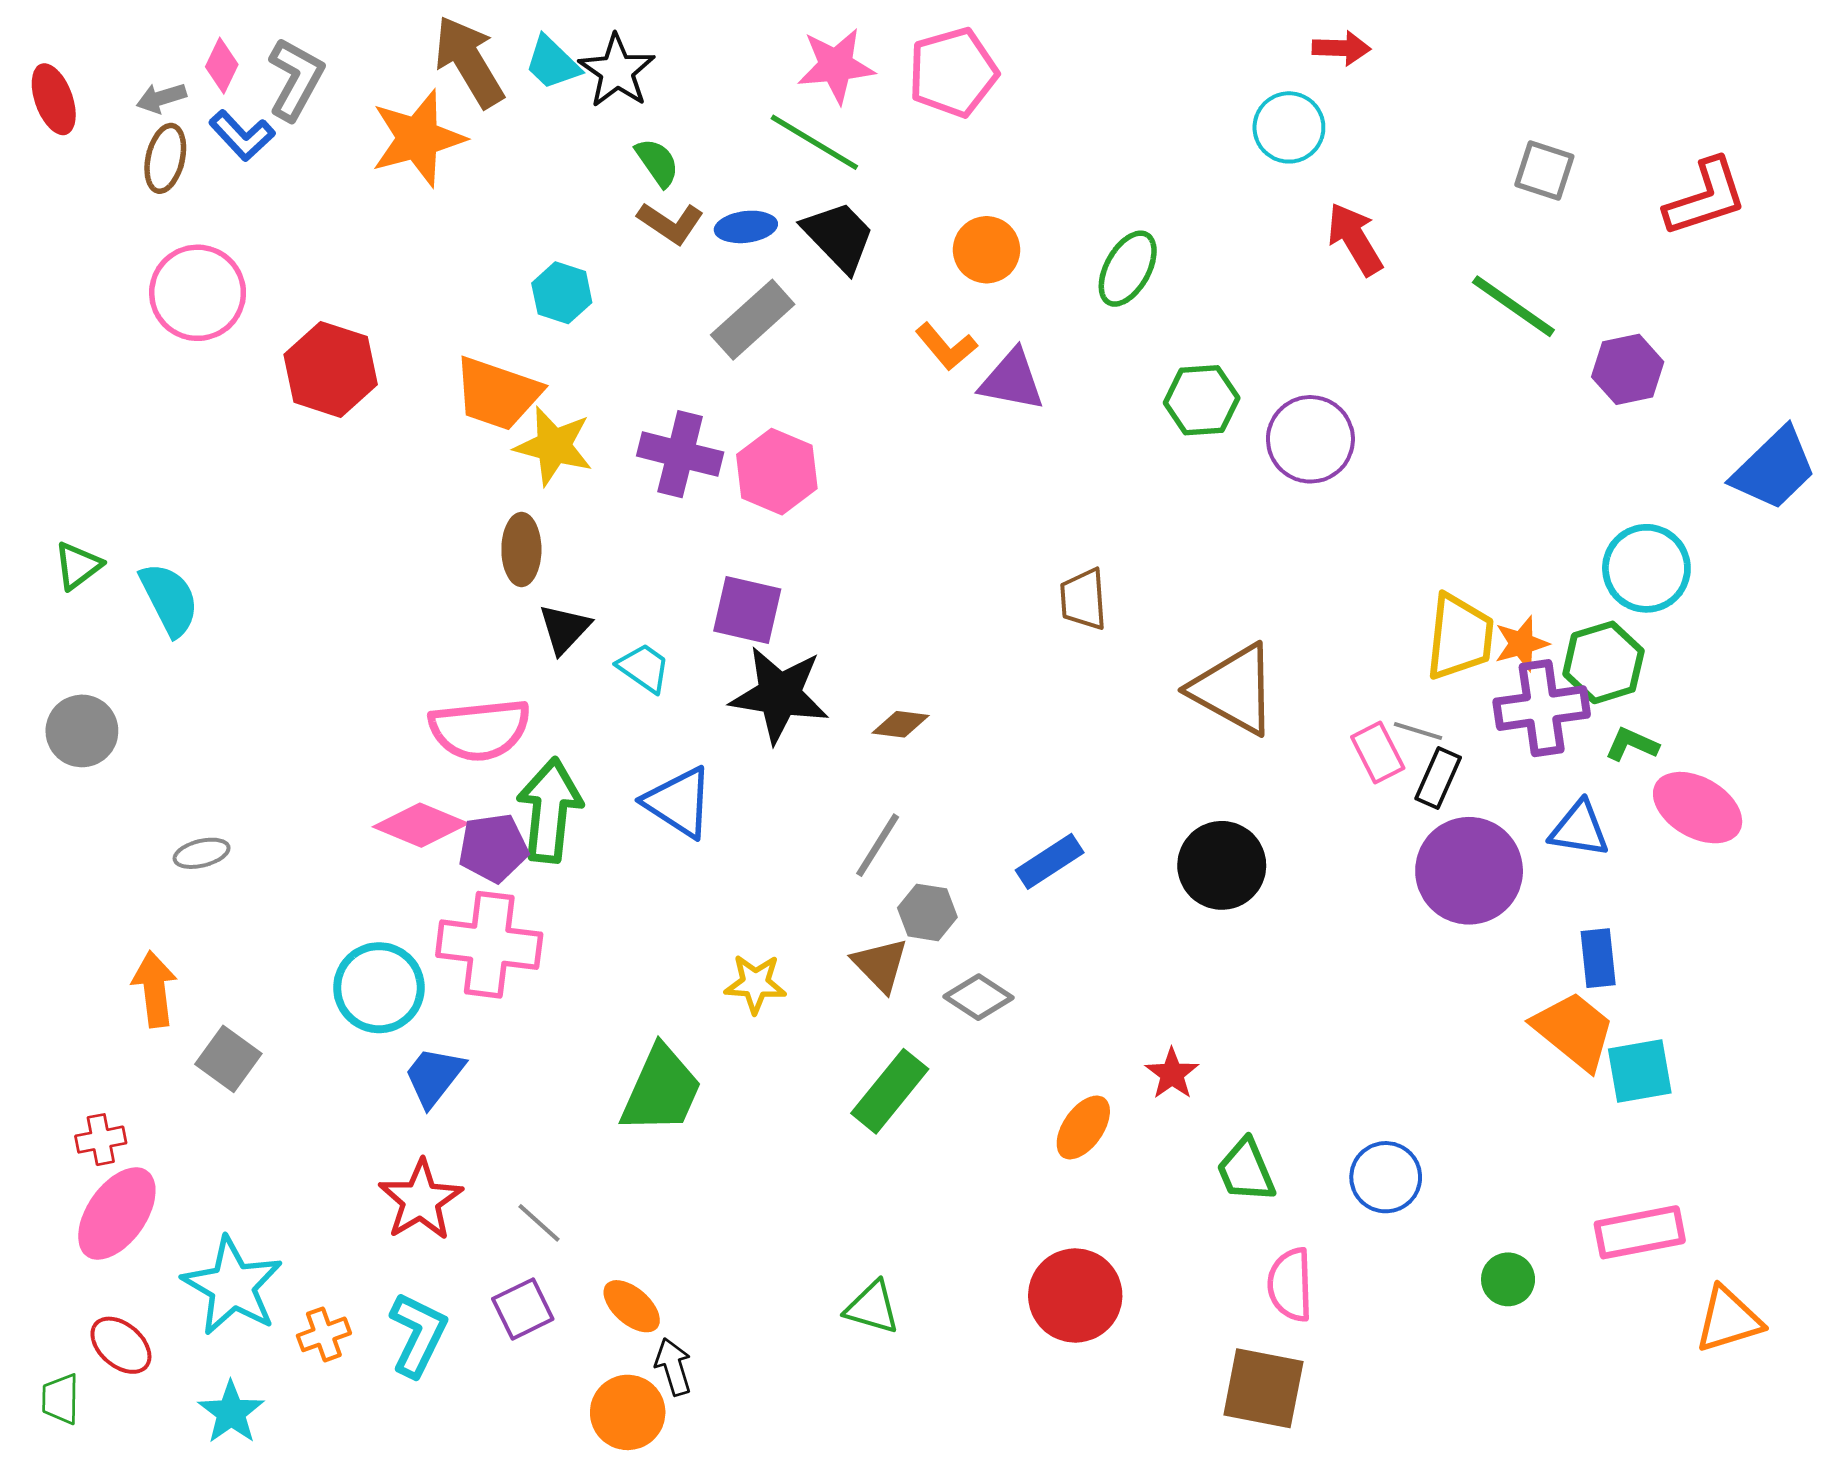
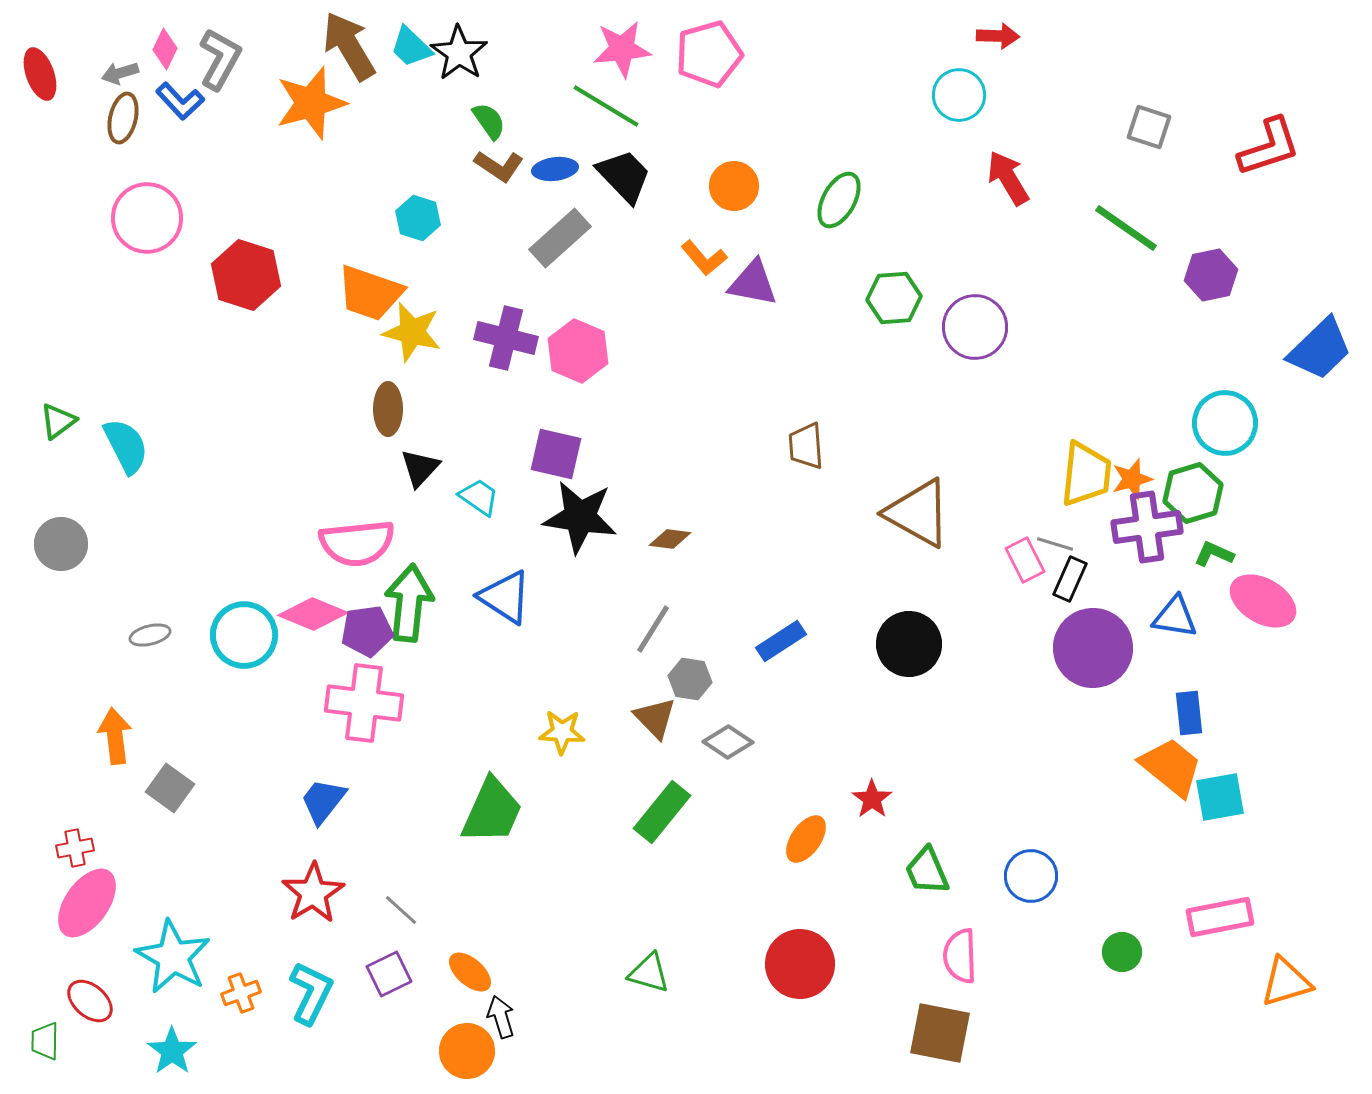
cyan circle: (379, 988) -> (244, 635), moved

